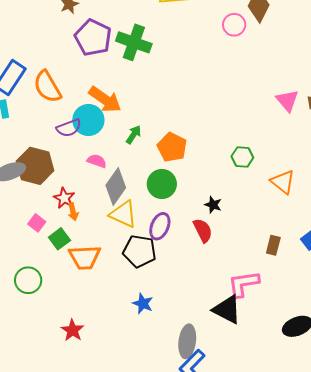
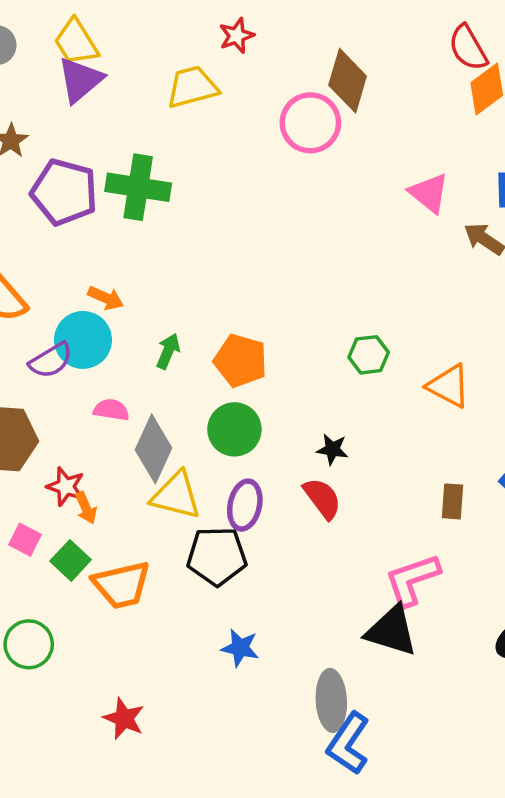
pink circle: (234, 25) -> (310, 123), size x1.4
orange arrow: (105, 99) -> (106, 298), size x0.6
pink triangle: (287, 101) -> (429, 193), moved

